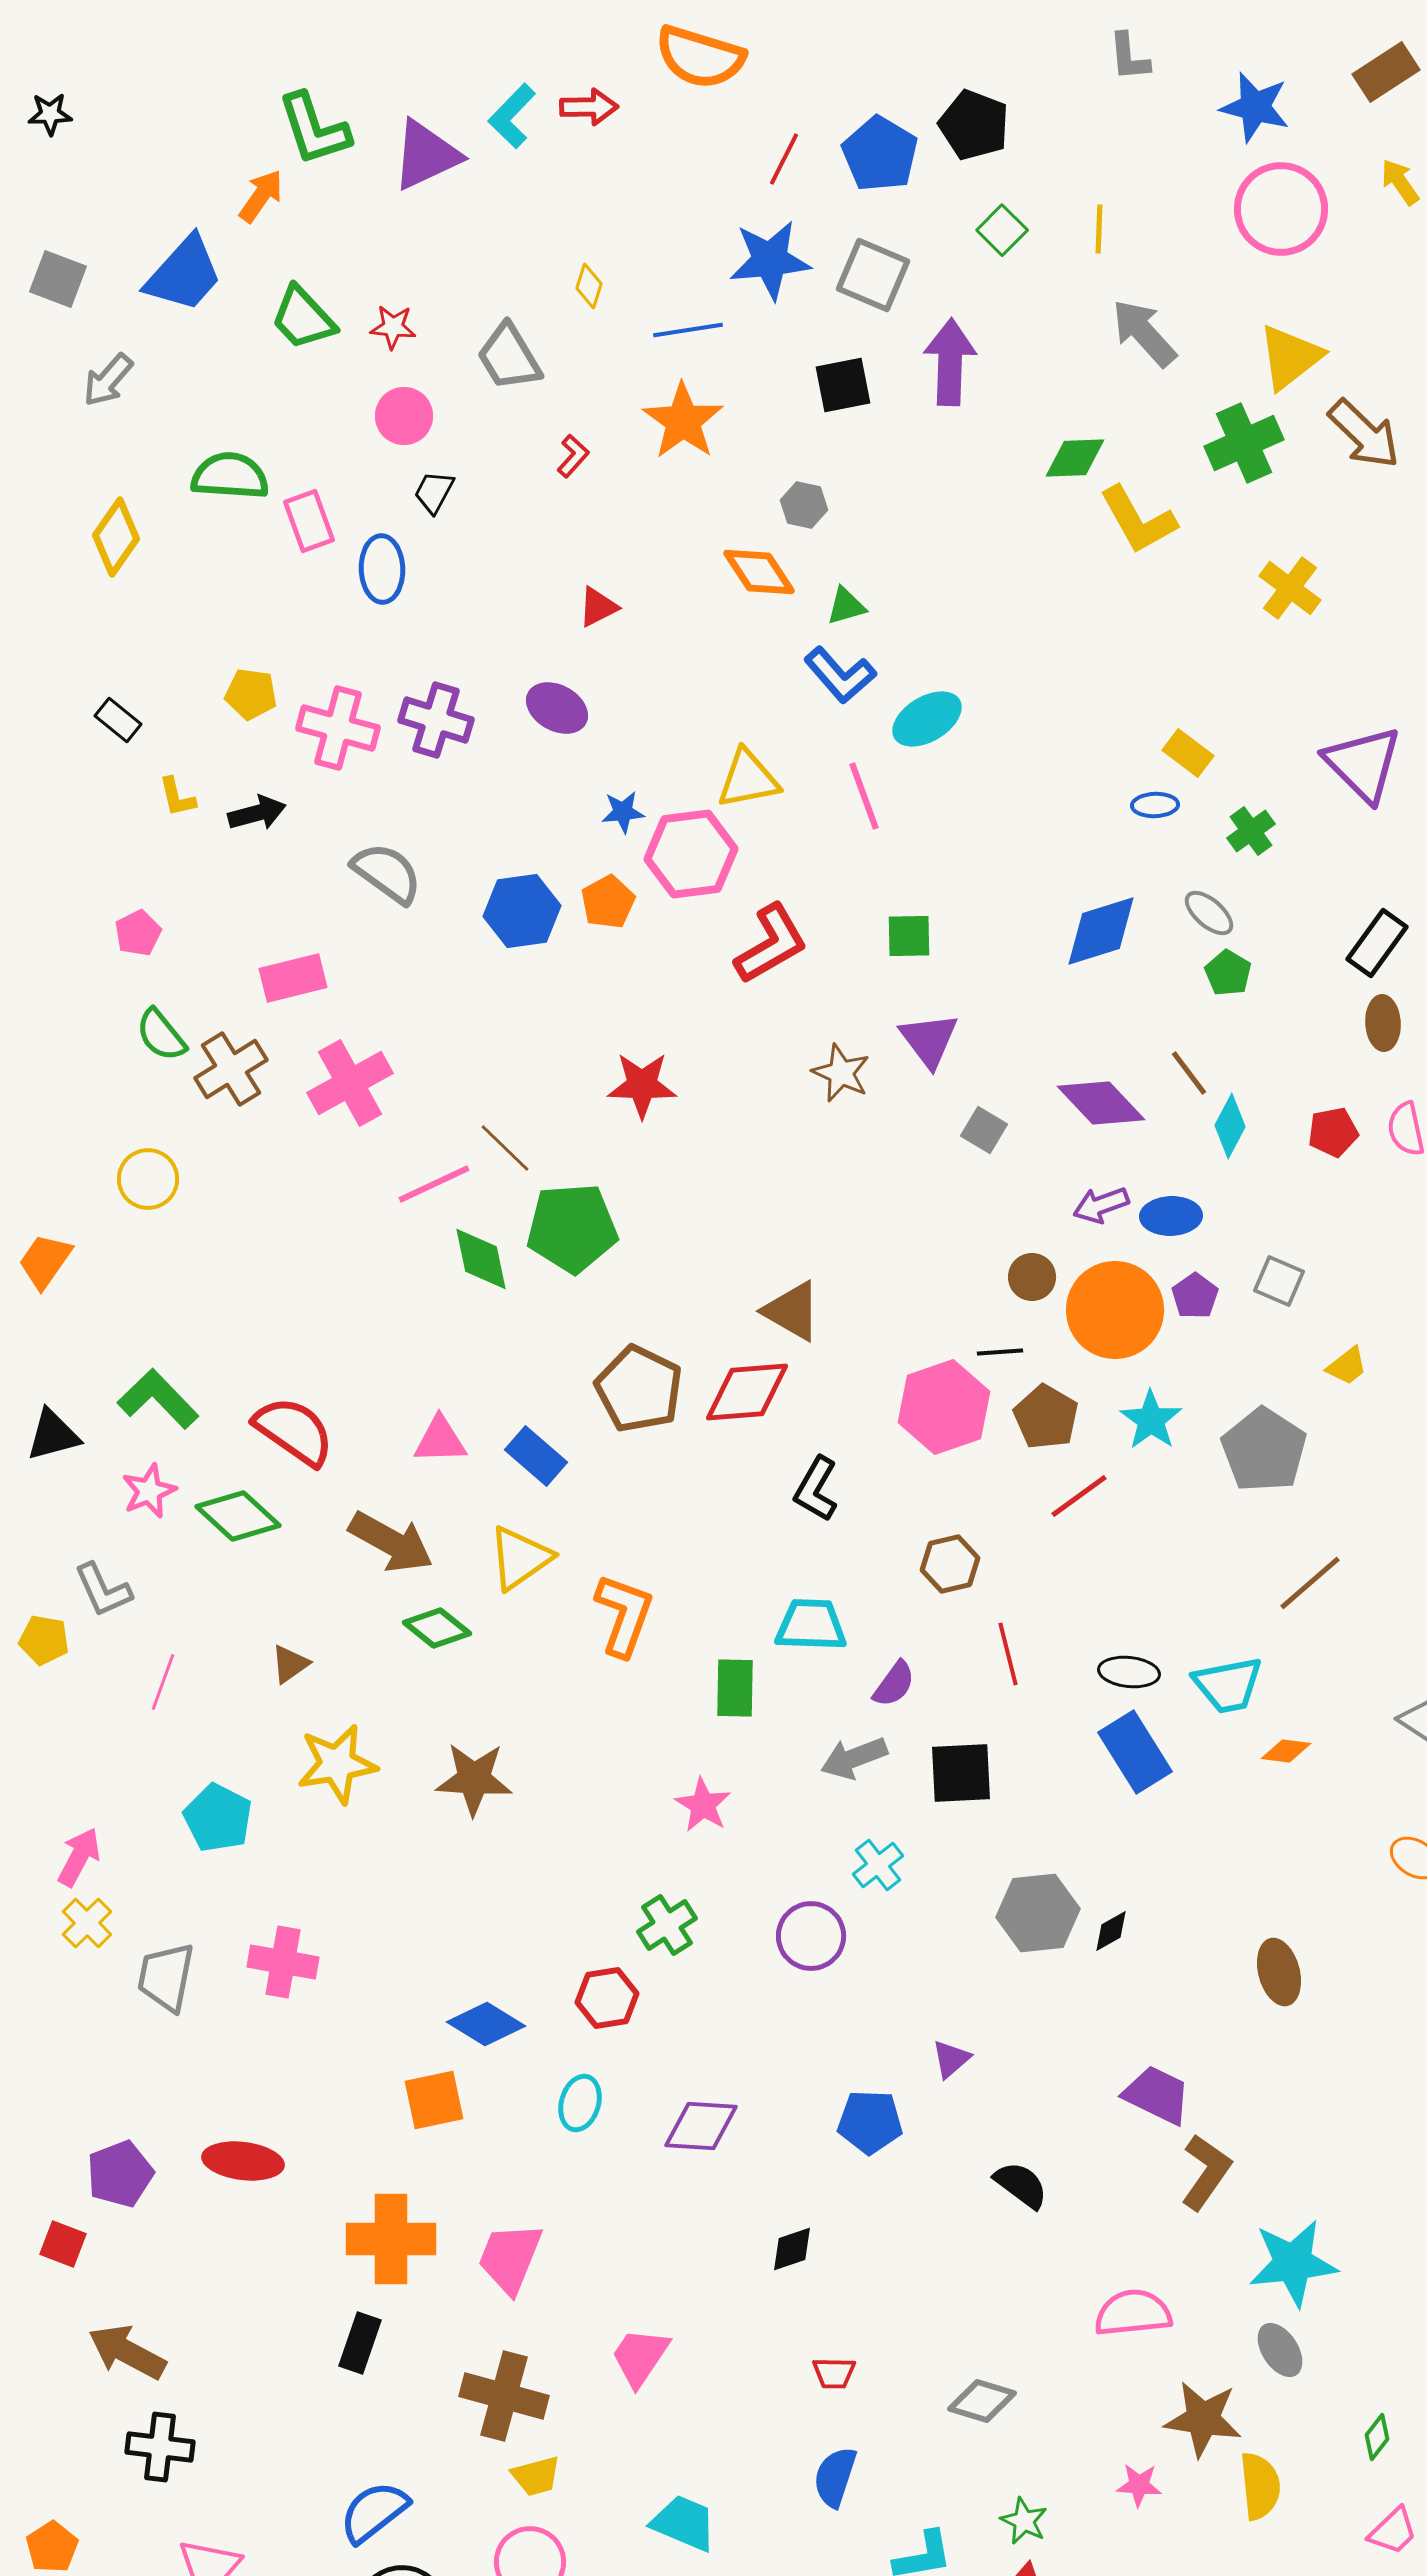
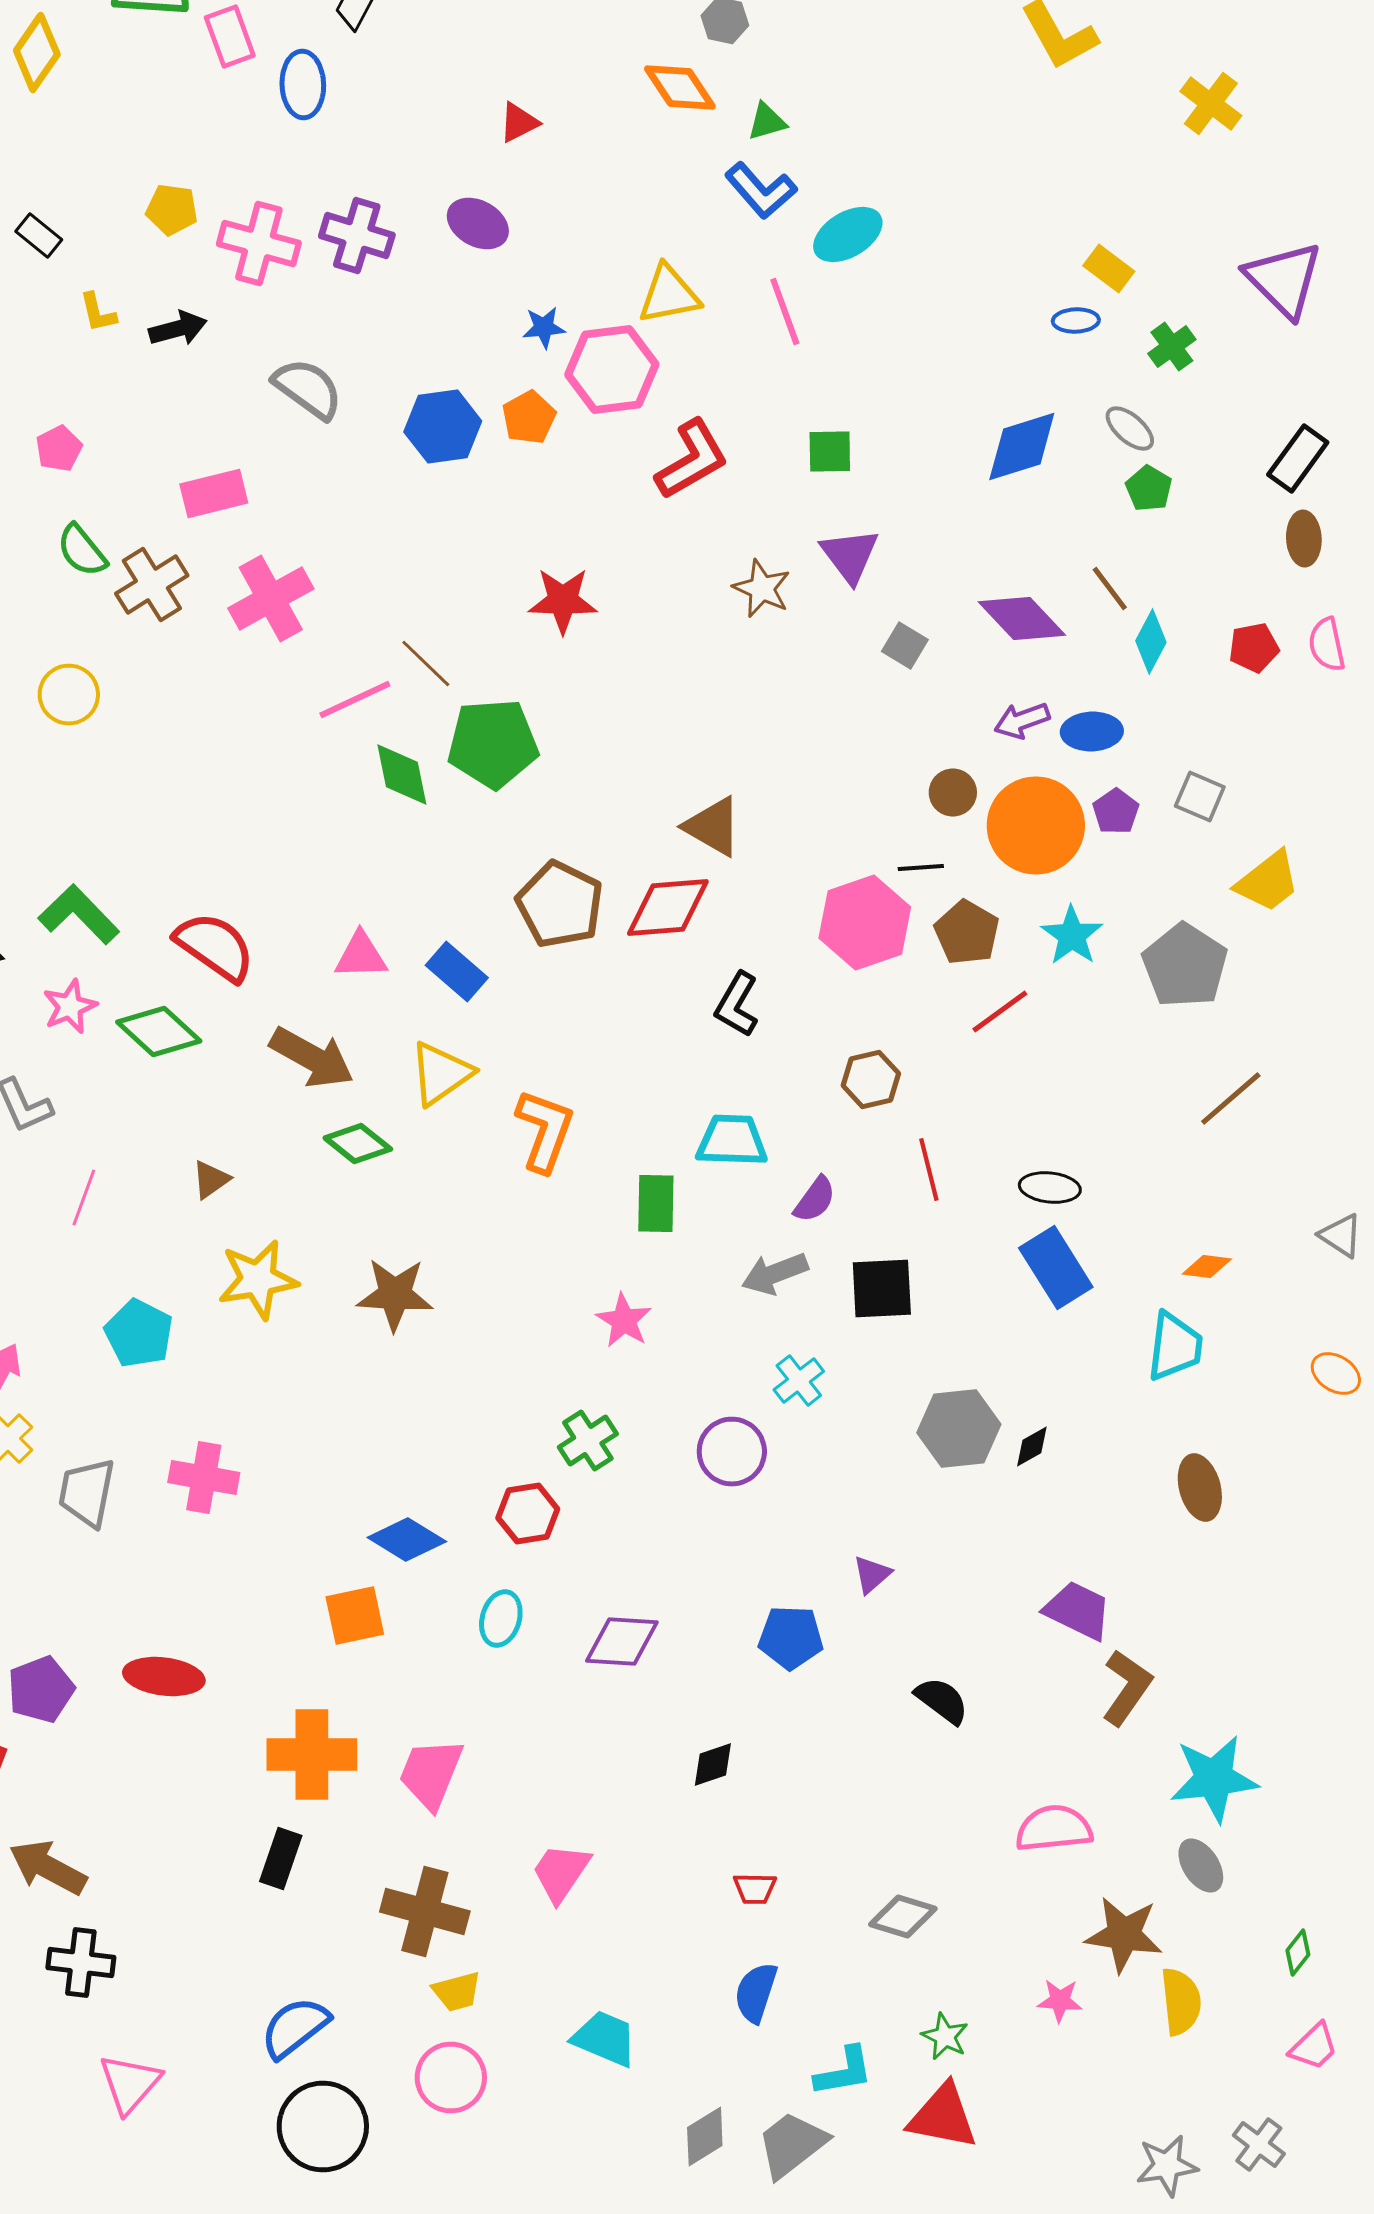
yellow trapezoid: (1347, 1366) -> (1268, 882), size x1.6
cyan trapezoid: (1228, 1685) -> (1175, 1346), moved, turned -72

